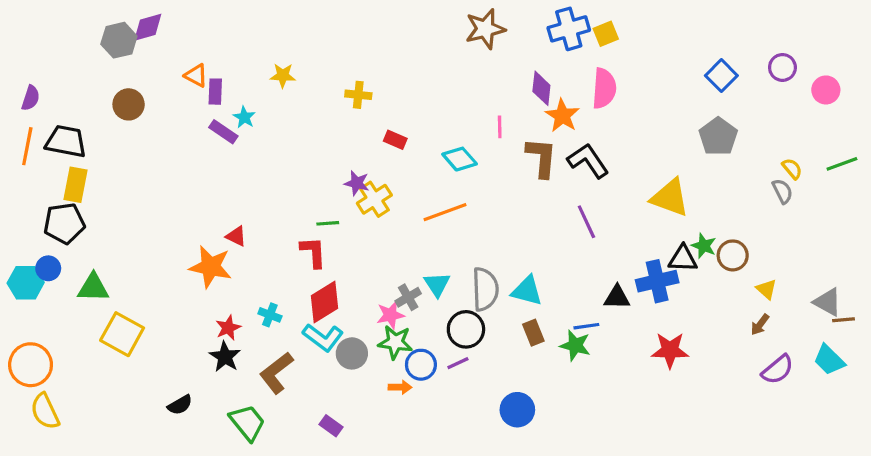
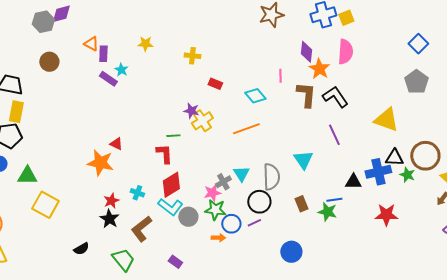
green star: (704, 246) -> (407, 175), moved
brown circle: (733, 255) -> (425, 156), size x1.5
cyan triangle: (527, 291) -> (303, 160), moved, turned 40

